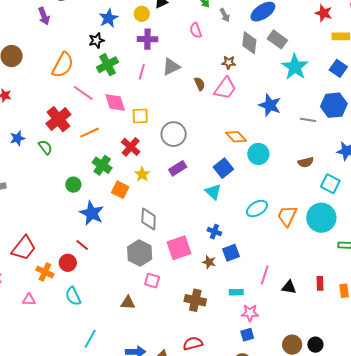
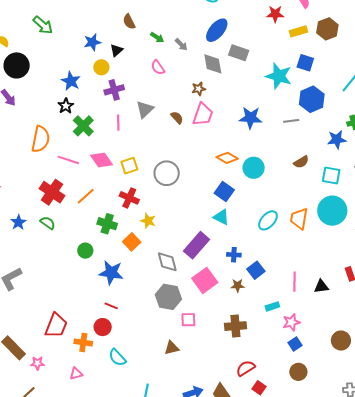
cyan star: (295, 67) -> (279, 76), moved
purple rectangle: (178, 168) -> (196, 245), moved, size x1.5
orange square: (120, 190) -> (132, 242), turned 36

